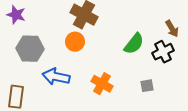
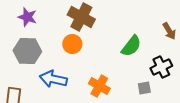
purple star: (16, 15) -> (27, 17), moved
black cross: (163, 52) -> (161, 67), moved

